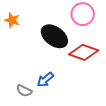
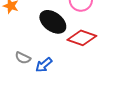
gray semicircle: (24, 91) -> (23, 58), moved

